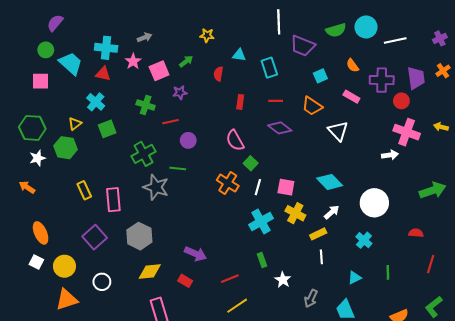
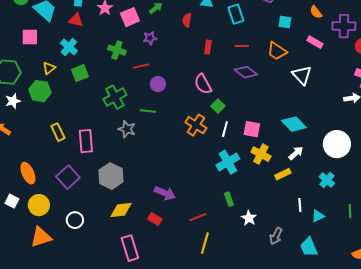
cyan square: (320, 76) -> (285, 22), turned 32
pink square: (41, 81) -> (30, 37), moved
gray star: (156, 187) -> (127, 129), size x0.7
orange ellipse: (41, 233) -> (28, 173), moved
white line: (321, 257) -> (300, 205), moved
yellow line: (237, 306) -> (205, 243), turned -40

